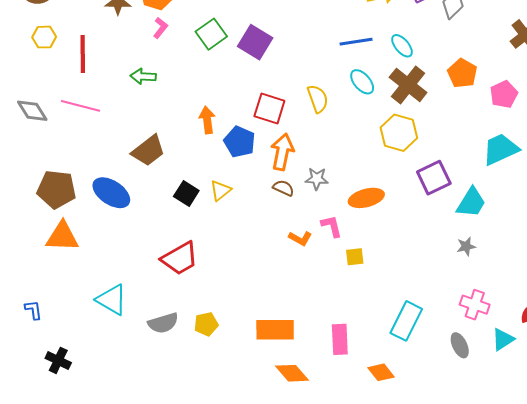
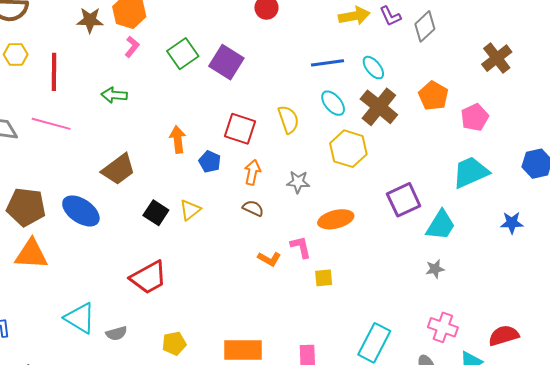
yellow hexagon: (399, 133) -> (348, 149), moved
blue pentagon: (240, 142) -> (210, 162), size x0.7
orange arrow: (282, 152) -> (252, 172), size x0.7
gray star: (317, 179) -> (298, 182), moved
gray semicircle: (163, 323) -> (116, 333), moved, size x0.7

